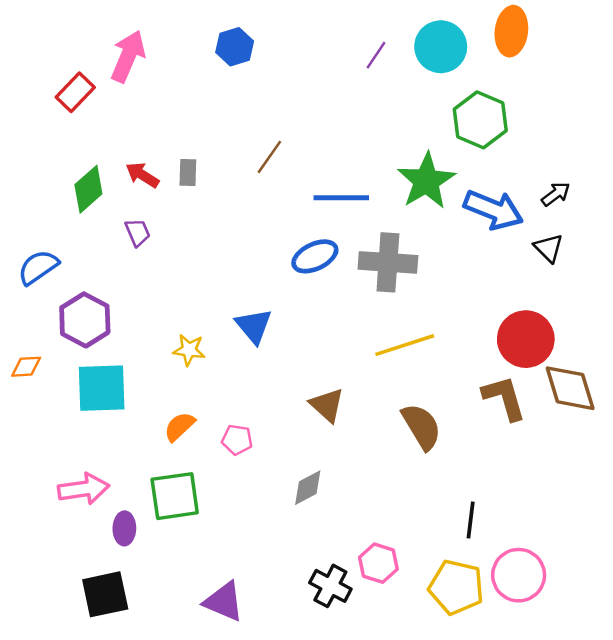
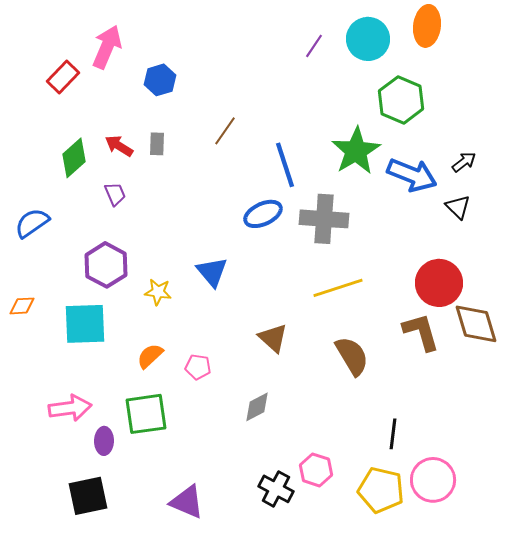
blue hexagon: (235, 47) -> (160, 80), moved
blue line: (341, 198) -> (285, 165), turned 72
purple hexagon: (85, 320) -> (106, 265), moved

